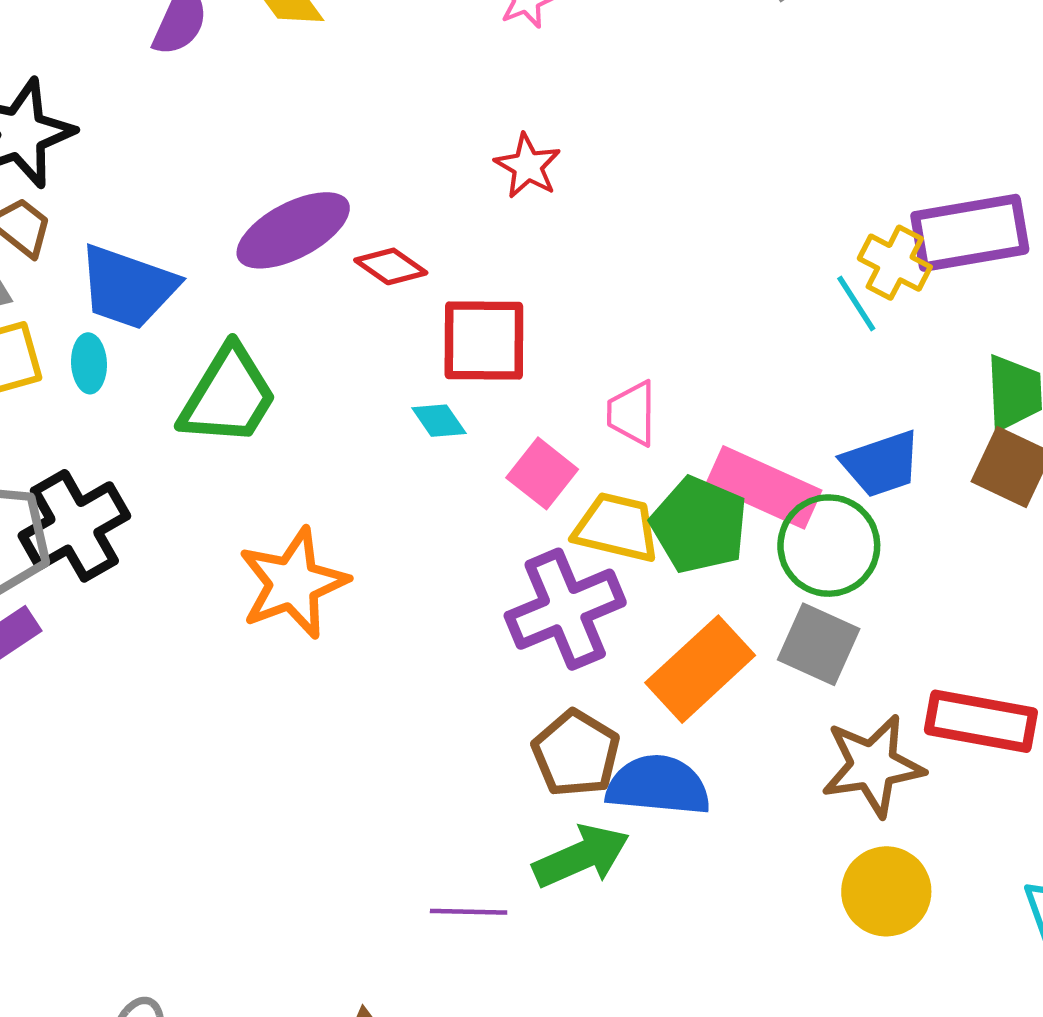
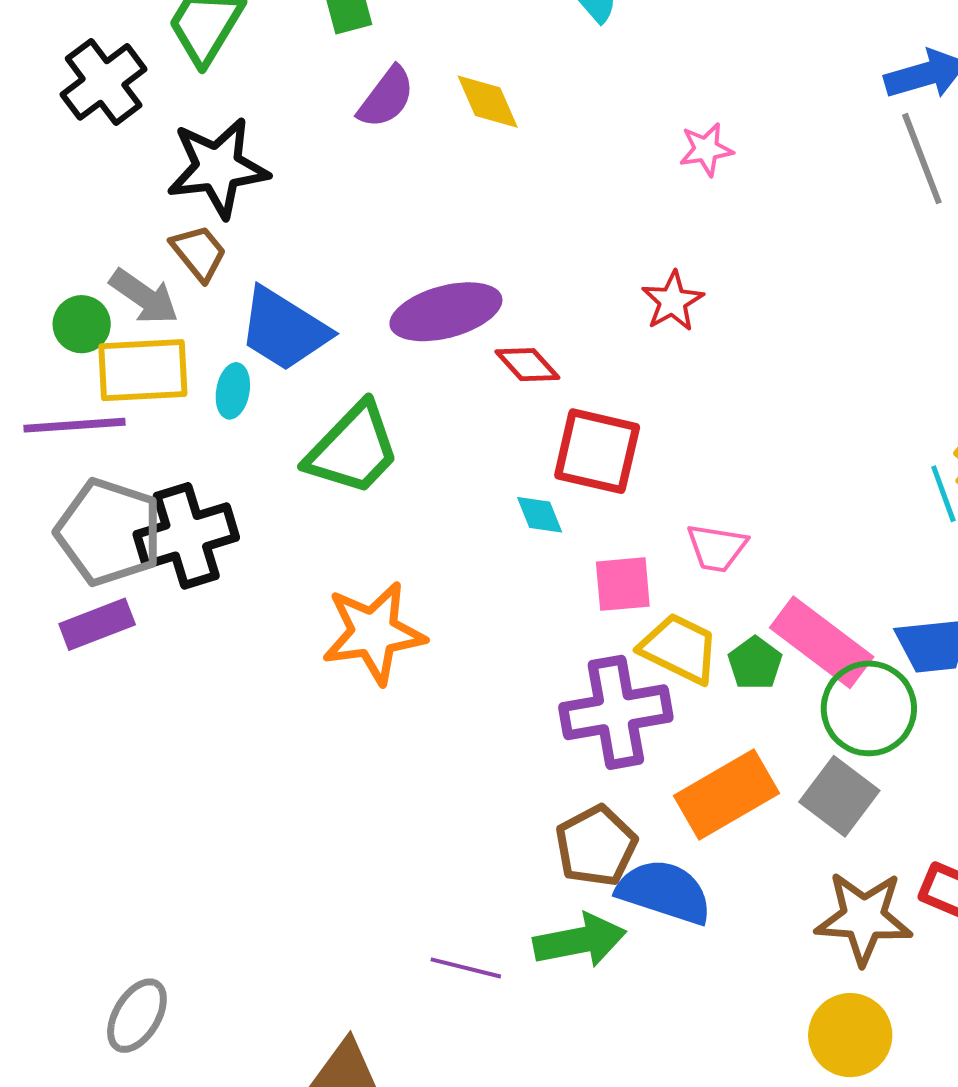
pink trapezoid: (632, 413) -> (717, 548), turned -94
pink square: (542, 473) -> (623, 584), turned 34
green pentagon: (699, 525) -> (755, 663), size x0.6

